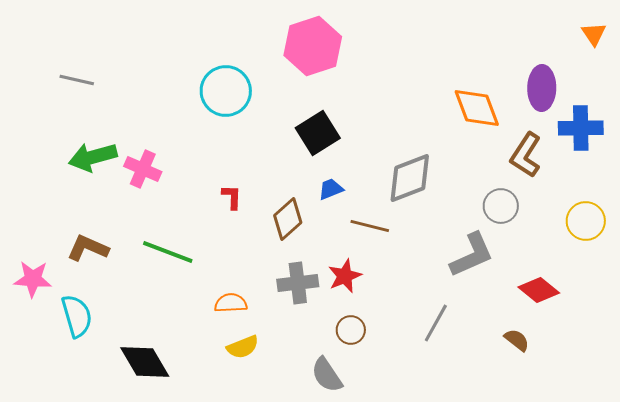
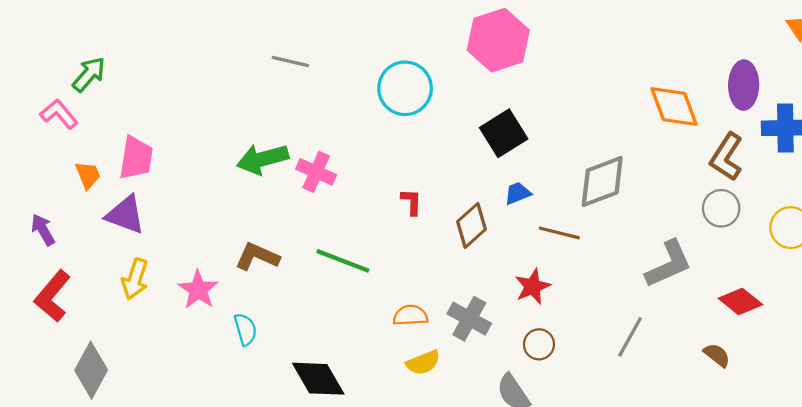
gray line: (77, 80) -> (290, 61), moved
gray circle: (501, 206) -> (721, 208), moved
pink star: (33, 279) -> (198, 290), turned 30
gray cross: (298, 283) -> (469, 319), moved, turned 36
cyan semicircle: (77, 316) -> (245, 329), size x0.7

